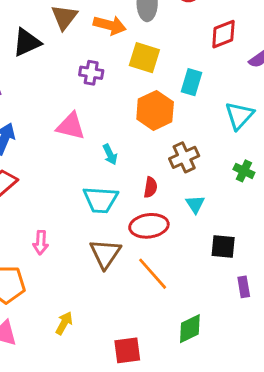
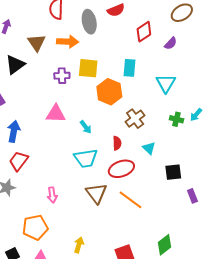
yellow square: (144, 58) -> (88, 68), moved
green diamond: (190, 329) -> (165, 245), moved

